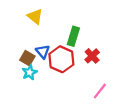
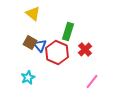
brown square: (27, 58) -> (30, 42), moved
cyan star: (30, 72) -> (28, 78), moved

